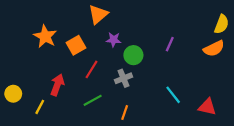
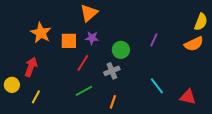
purple star: (114, 40) -> (92, 38), moved
orange square: (76, 45) -> (69, 41), turned 30
red arrow: (57, 85) -> (31, 67), moved

